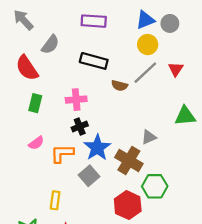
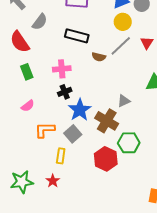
green rectangle: (35, 103) -> (27, 72), turned -35
orange L-shape: (62, 153) -> (45, 130), moved
yellow rectangle: (55, 200) -> (61, 156), moved

